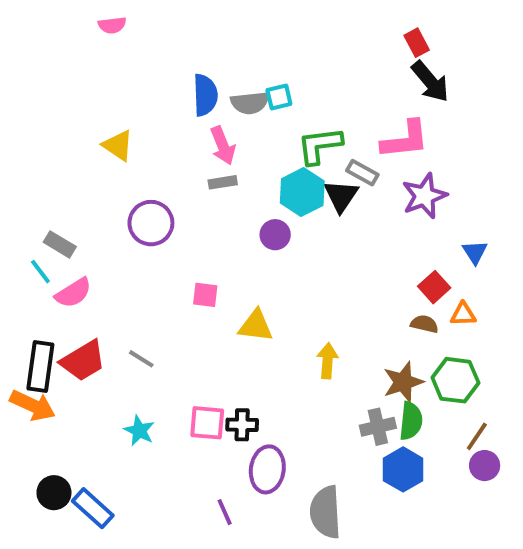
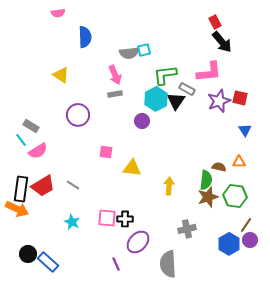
blue semicircle: (205, 95) -> (85, 37), moved
red square: (434, 287) -> (240, 98), moved, turned -35
green semicircle: (411, 421) -> (206, 180), moved
gray cross: (378, 427) -> (187, 229), moved
purple ellipse: (267, 469) -> (138, 242), turned 35
blue hexagon: (403, 469) -> (229, 244), moved

